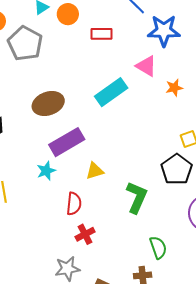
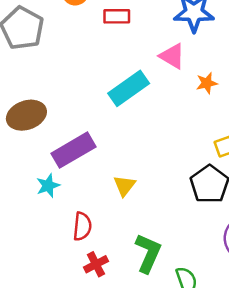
brown ellipse: (48, 104) -> (26, 115), moved
yellow triangle: (95, 171) -> (124, 186), moved, turned -36
green L-shape: (137, 197) -> (148, 253), moved

